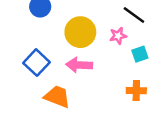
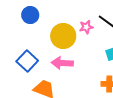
pink star: (118, 36) -> (86, 27), moved

